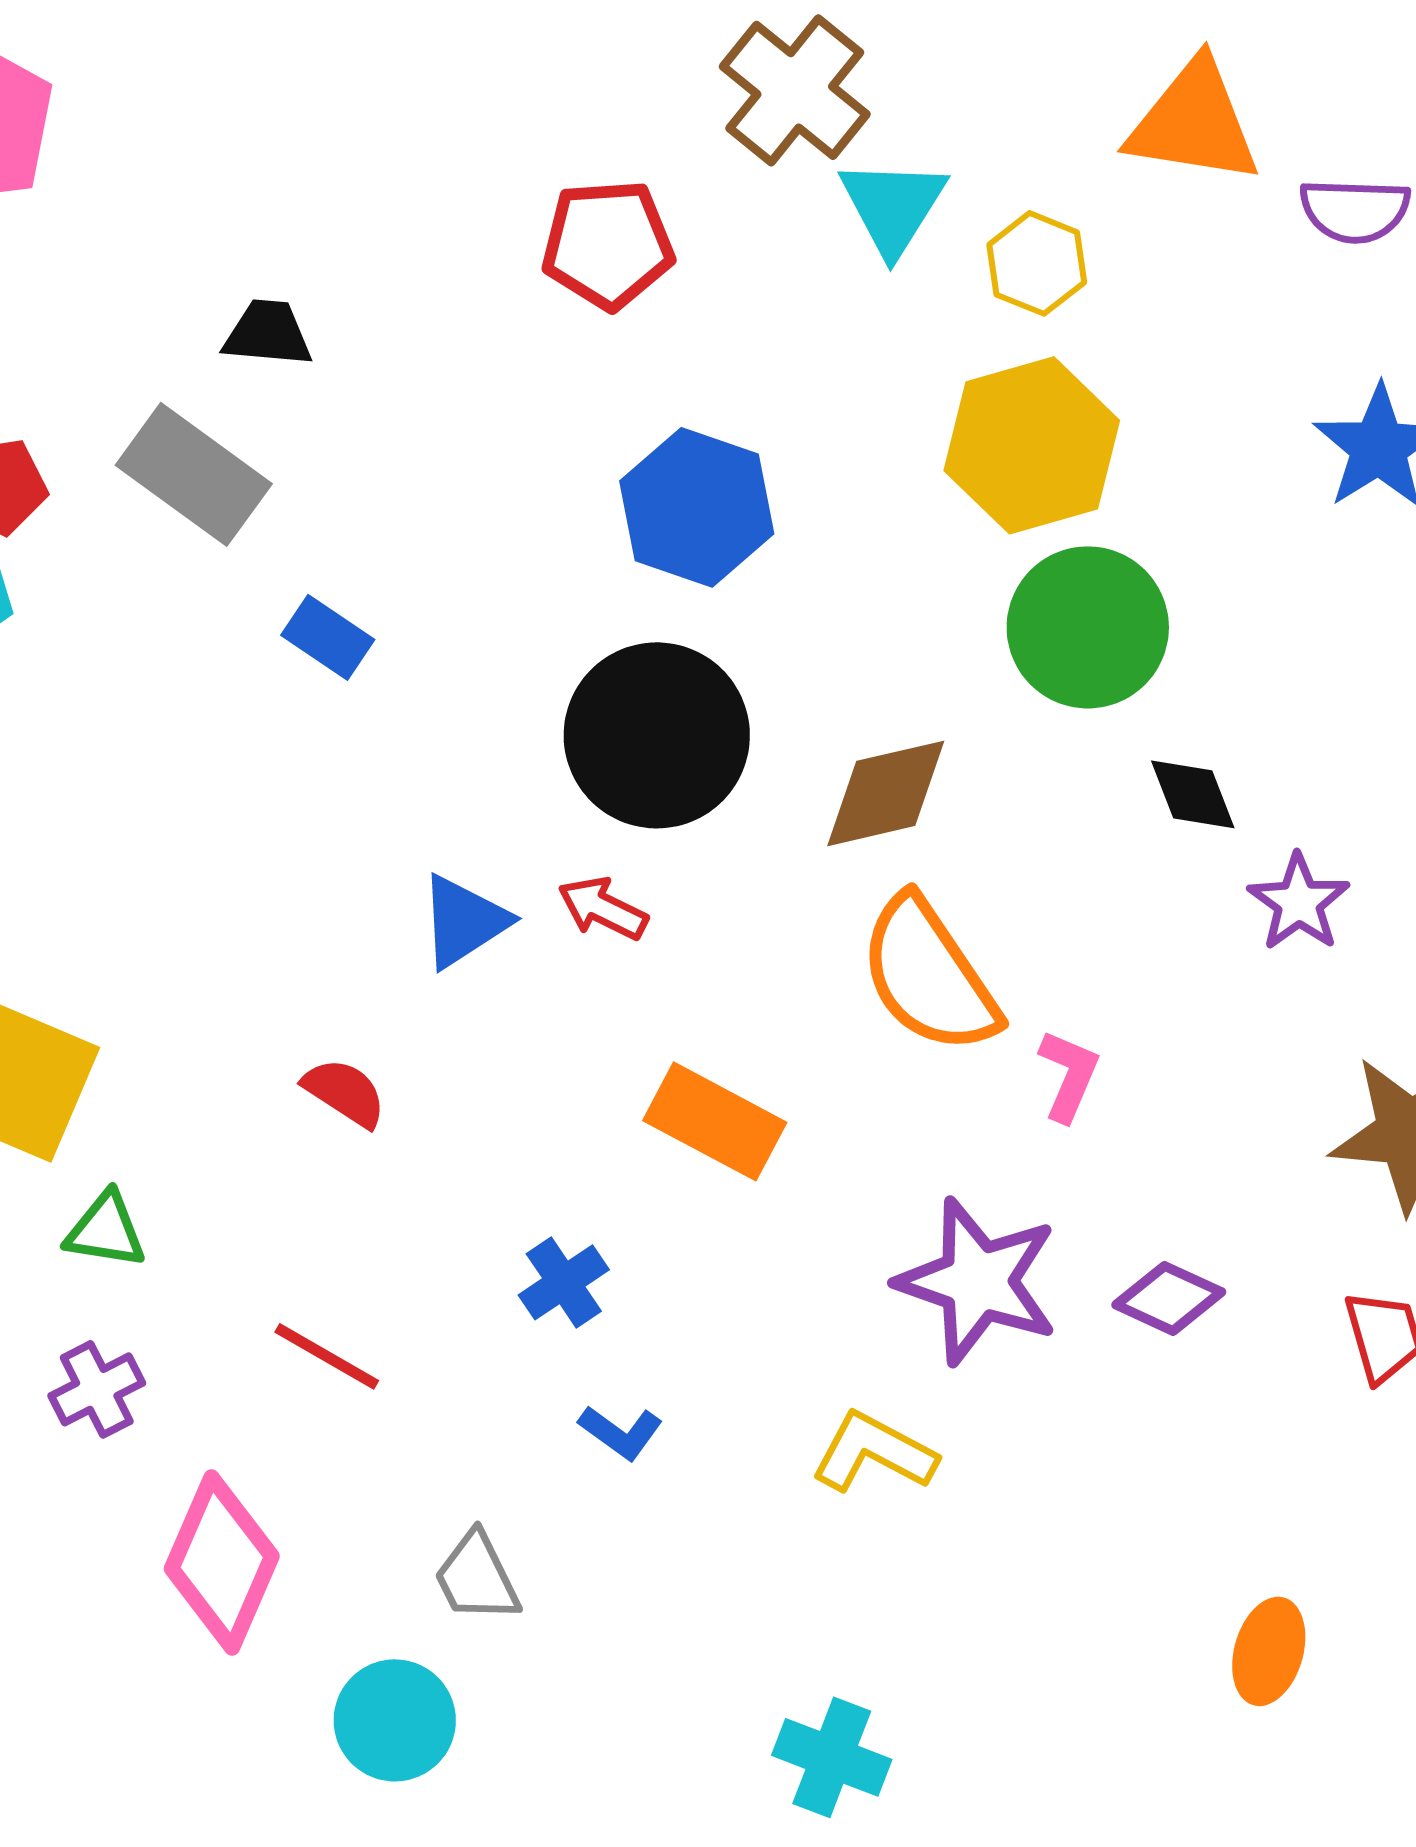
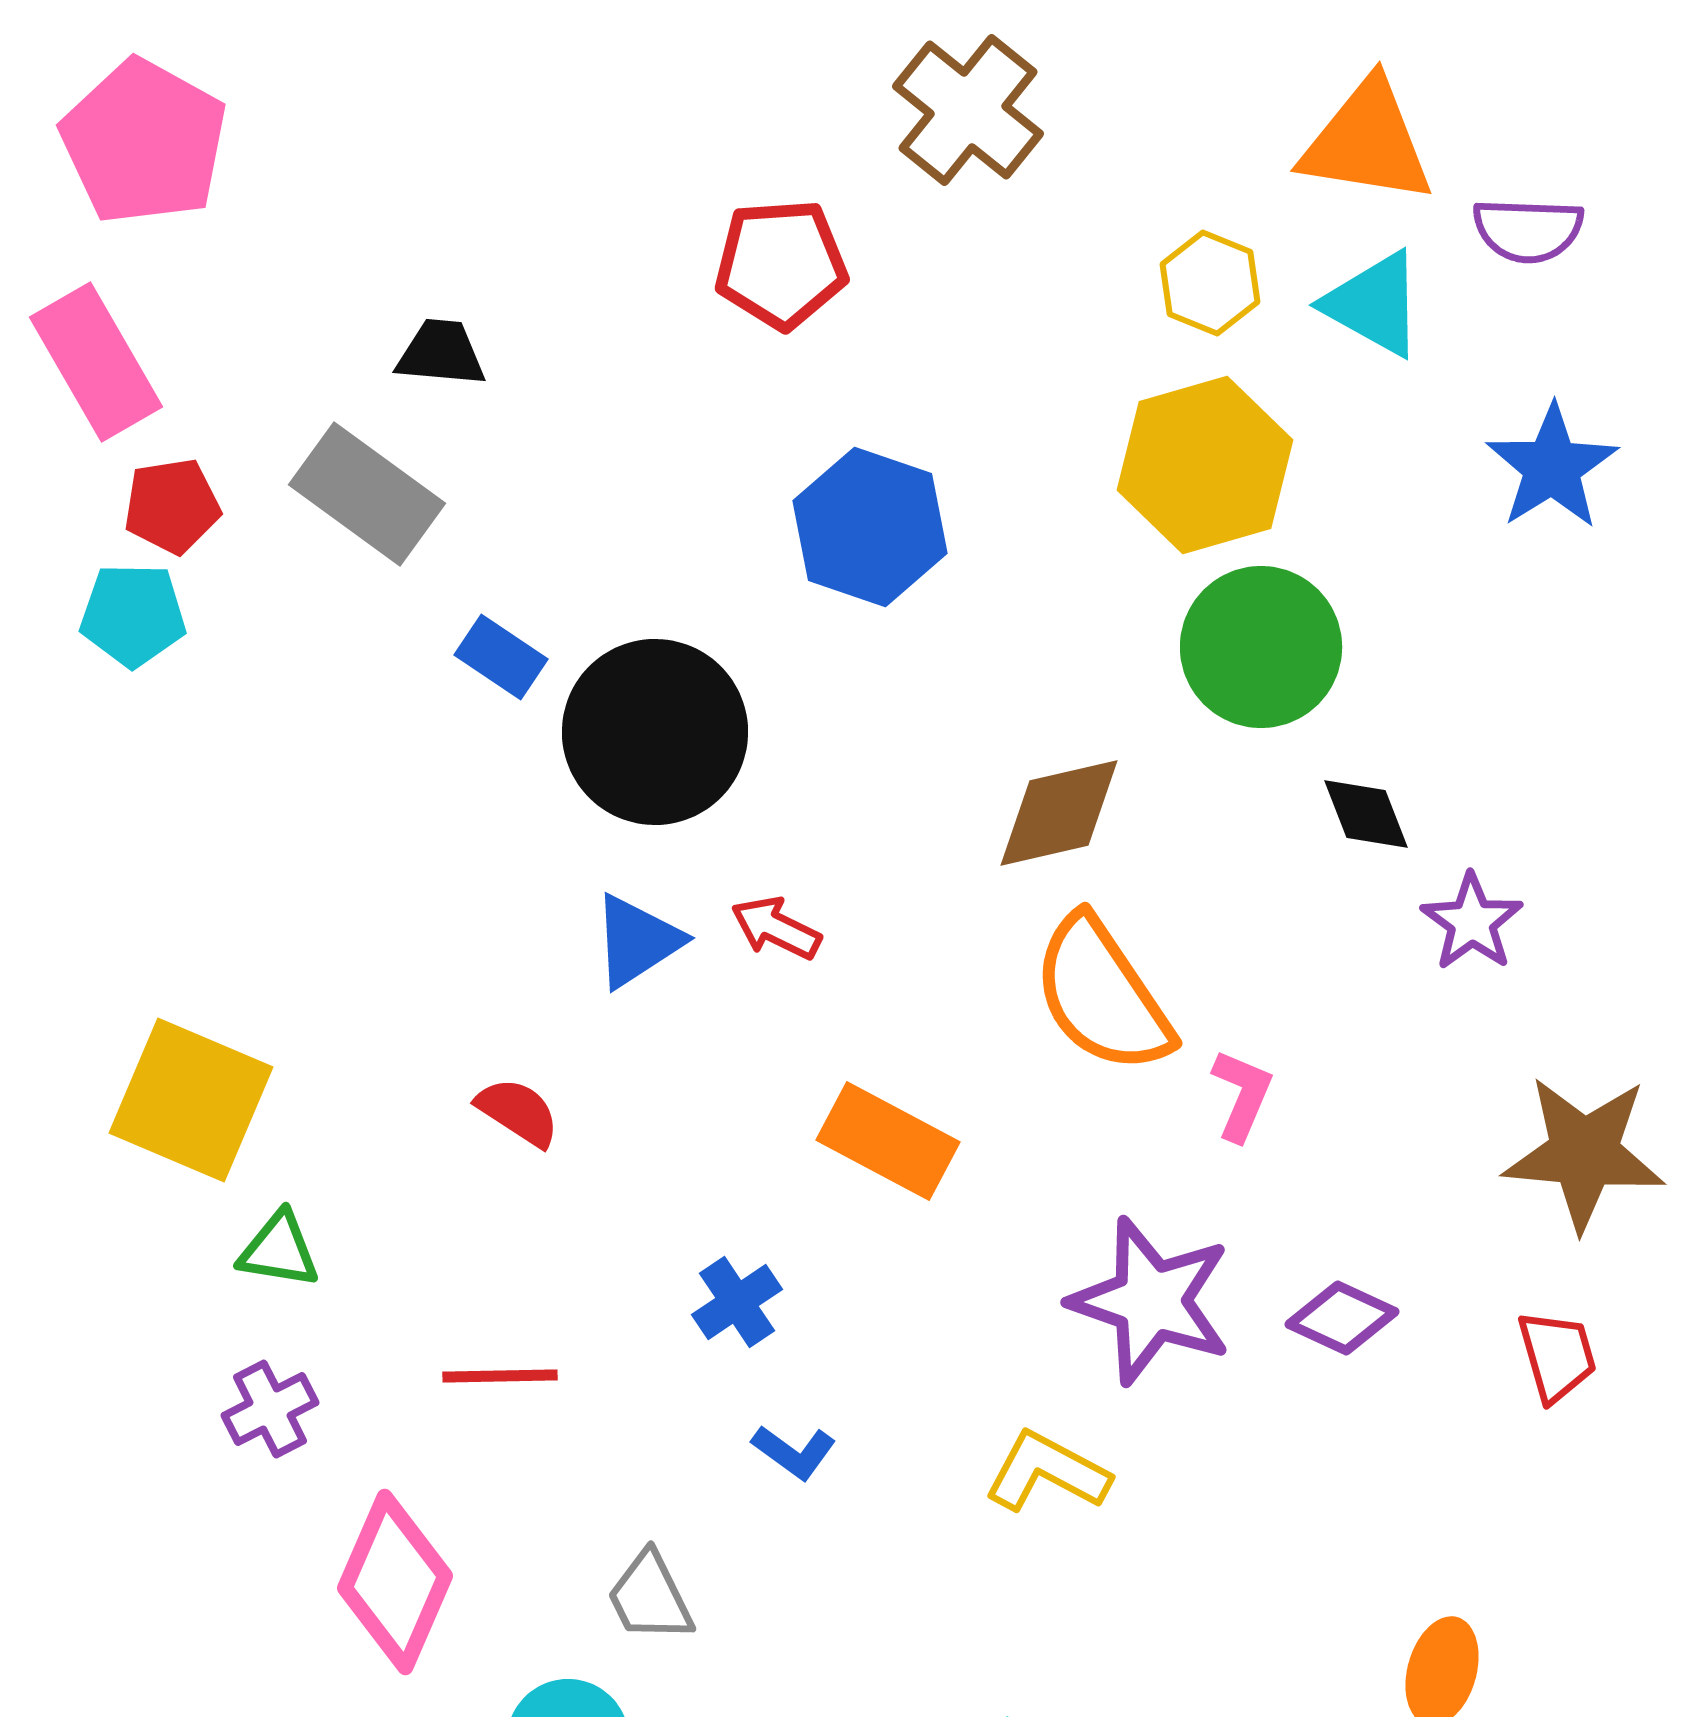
cyan triangle: (893, 206) -> (1374, 304), moved, turned -33
black circle: (657, 735) -> (655, 732), moved
red line: (327, 1356) -> (500, 1376), turned -31

